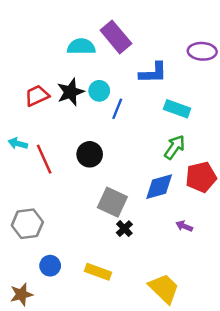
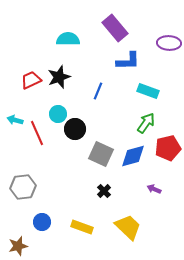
purple rectangle: (116, 37) -> (115, 28), moved
cyan circle: (99, 91) -> (58, 114), moved
gray square: (112, 202) -> (101, 154), moved
yellow trapezoid: (164, 288) -> (128, 227), moved

